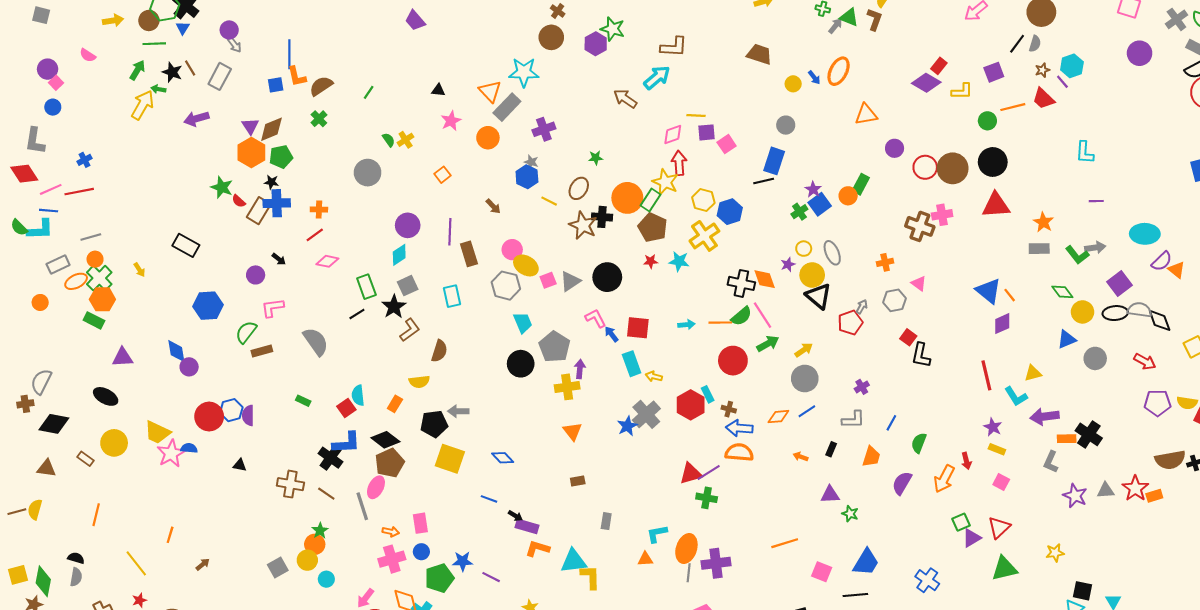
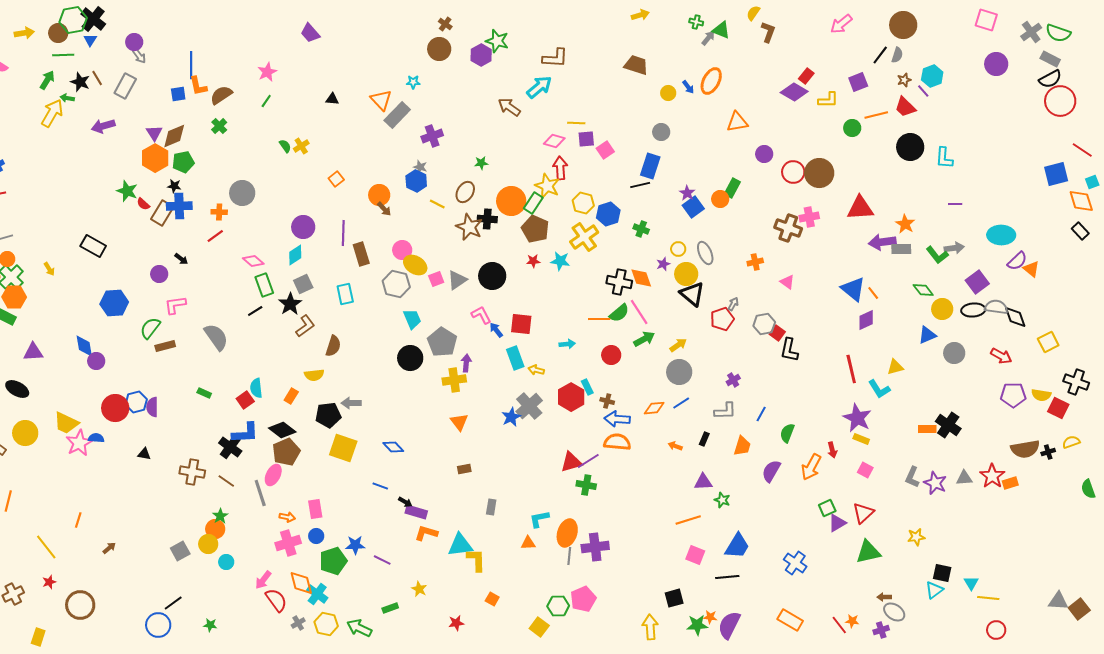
brown L-shape: (874, 19) -> (768, 32), moved
cyan star: (524, 72) -> (413, 82), size x0.5
pink star: (451, 121) -> (267, 72), moved
pink diamond: (673, 135) -> (554, 141), turned 35
orange circle: (488, 138) -> (379, 195), moved
black circle: (993, 162) -> (910, 147), moved
gray circle: (368, 173) -> (242, 193), moved
green cross: (799, 212) -> (641, 229), moved, turned -35
pink diamond: (327, 261) -> (253, 261), moved, turned 30
gray hexagon: (895, 300) -> (764, 324), moved
cyan arrow: (686, 325) -> (567, 344), moved
red circle: (733, 361) -> (611, 355), size x0.7
purple arrow: (1044, 417) -> (882, 242), moved
purple star: (993, 427) -> (857, 418), size x1.6
gray L-shape: (1051, 462) -> (912, 477), moved
orange line: (785, 543) -> (688, 520), moved

